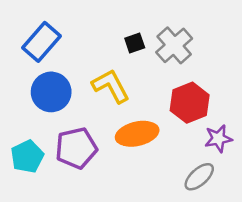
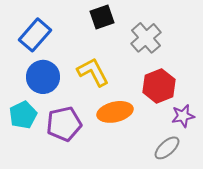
black square: (135, 43) -> (102, 17), moved, size x1.4
cyan pentagon: (27, 156) -> (23, 115), moved

